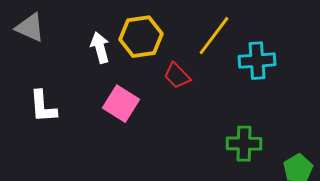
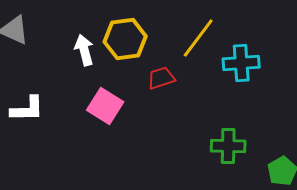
red trapezoid: (177, 76) -> (161, 78), turned 116
white L-shape: (43, 107) -> (27, 109), turned -87

